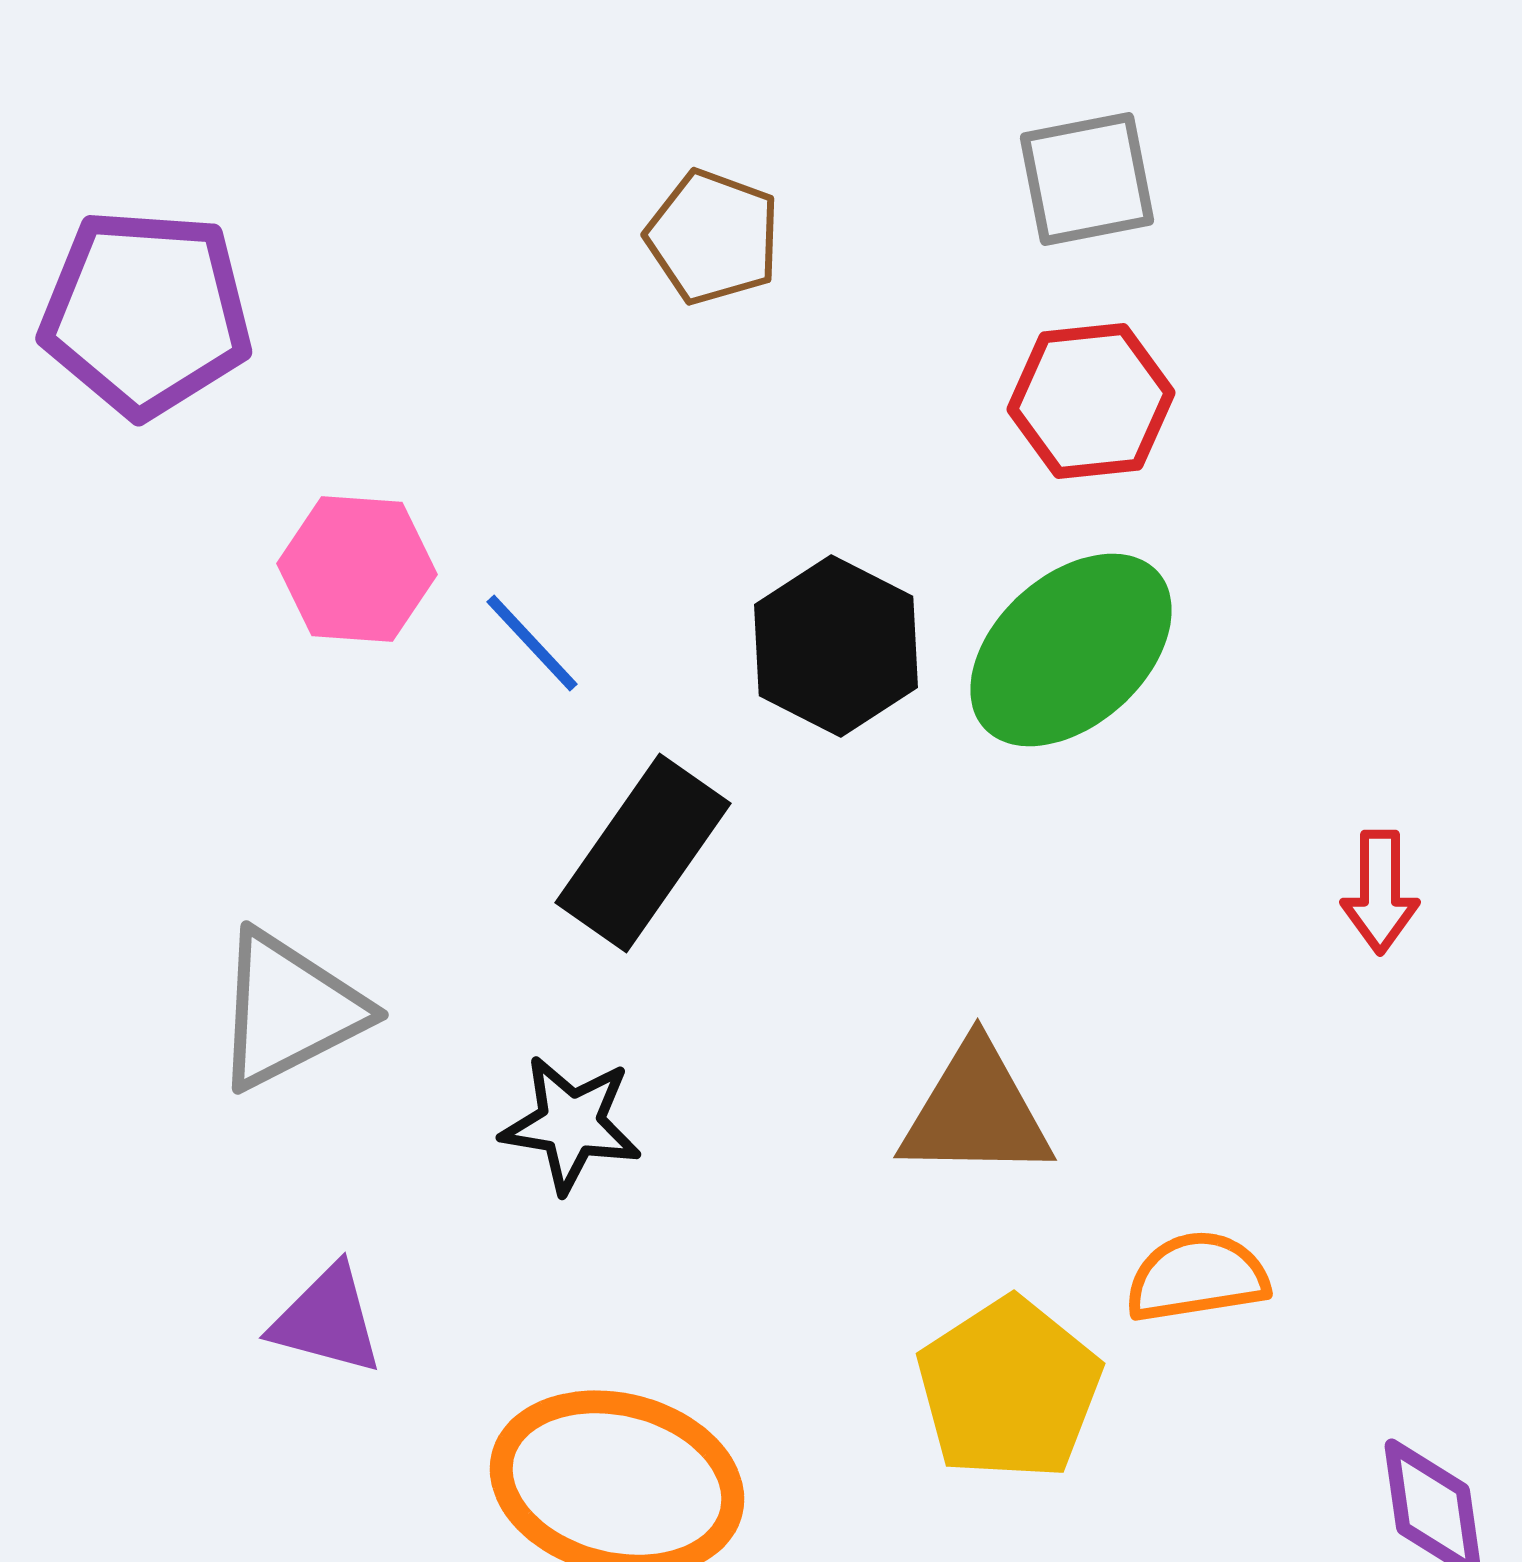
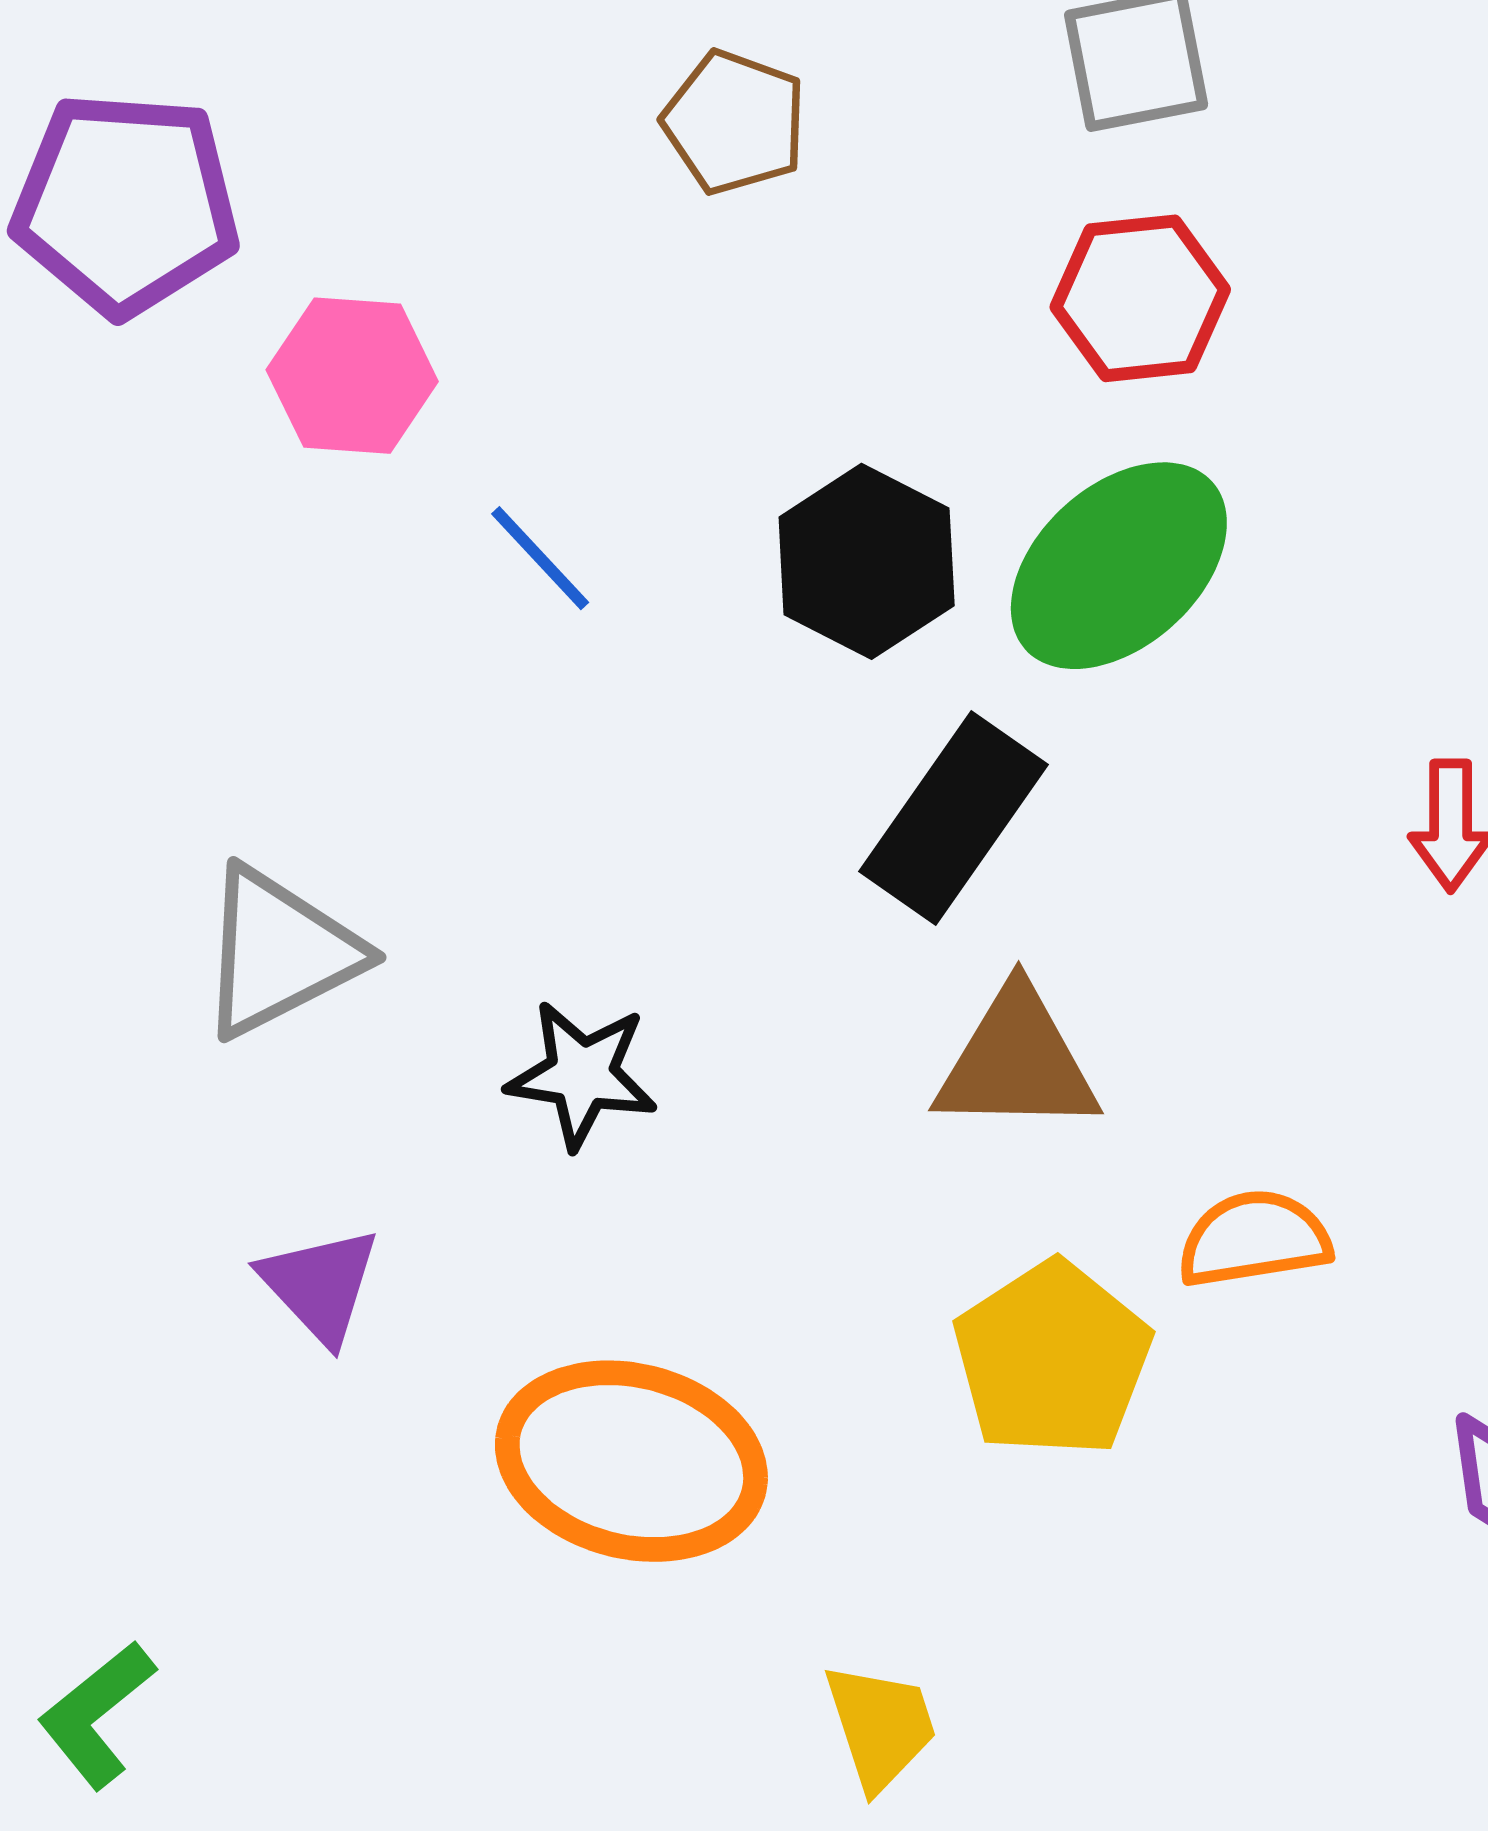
pink hexagon: (357, 569) -> (352, 376), moved
black rectangle: (643, 853) -> (954, 818), moved
purple triangle: (327, 1320) -> (320, 1285), turned 32

